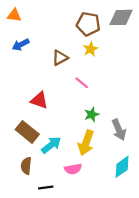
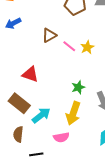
yellow star: (90, 49) -> (87, 47), moved
pink line: (82, 83) -> (69, 46), moved

